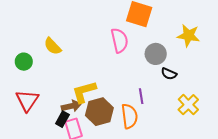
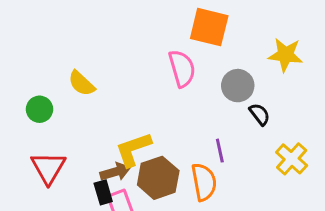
black semicircle: (169, 74) -> (260, 114), turned -147
black rectangle: (62, 119) -> (103, 192), turned -42

